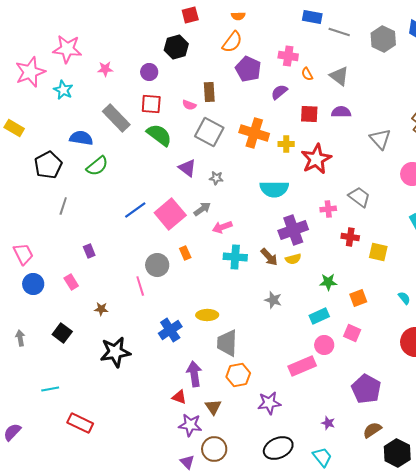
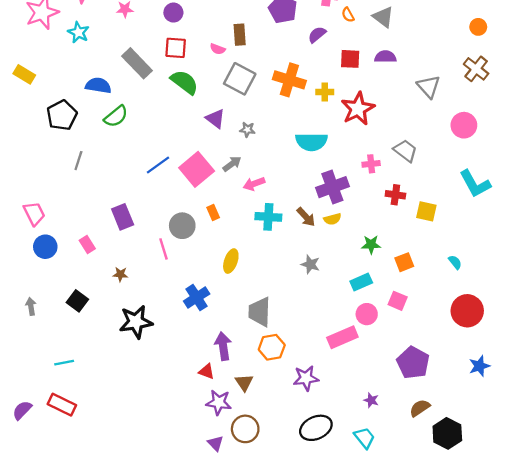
purple rectangle: (89, 251) -> (123, 217), moved, size x1.6
yellow ellipse: (207, 315) -> (231, 261), moved, turned -70
red rectangle: (80, 423) -> (62, 405), moved

